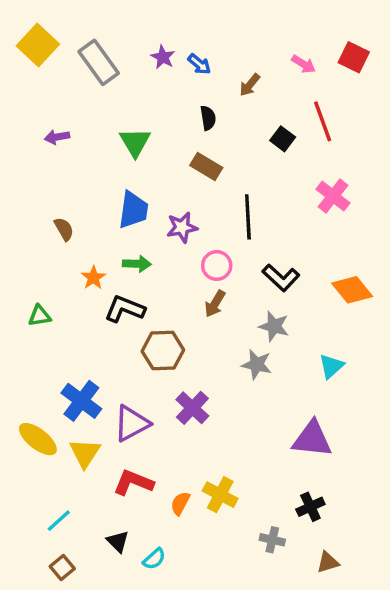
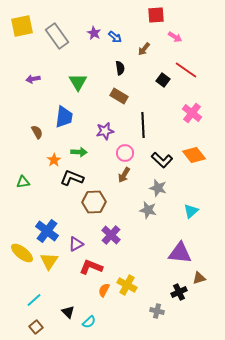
yellow square: (38, 45) -> (22, 26), turned 35
red square: (354, 57) -> (156, 15), moved, turned -30
red line: (323, 121) -> (186, 70), turned -35
blue trapezoid: (133, 210) -> (64, 117), moved
orange diamond: (352, 290) -> (194, 155), moved
purple triangle: (132, 423) -> (76, 244), size x0.7
red L-shape: (133, 482) -> (91, 267), moved
brown triangle: (328, 562) -> (199, 278), moved

